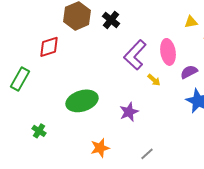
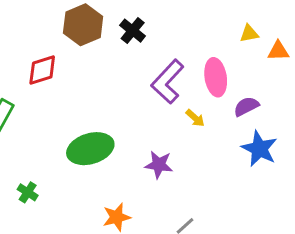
purple star: (129, 112) -> (159, 165), turned 30

